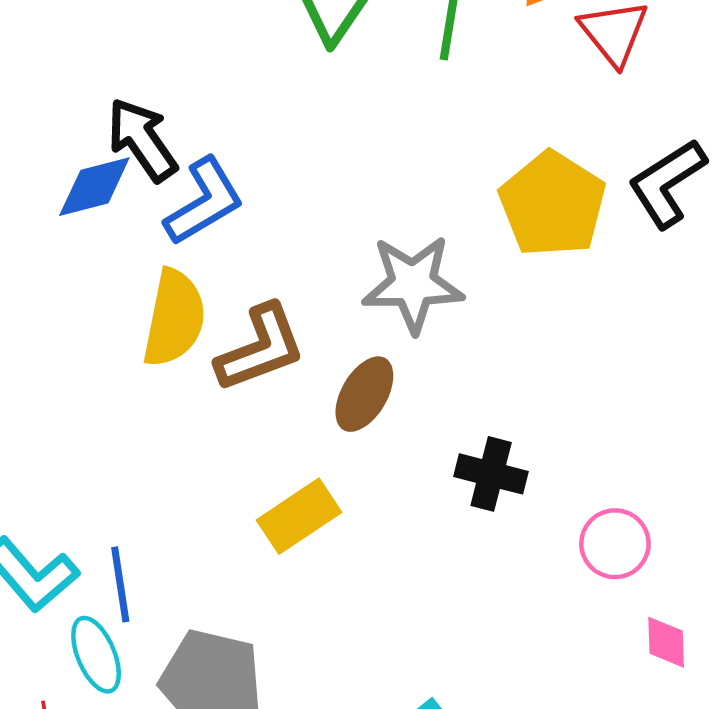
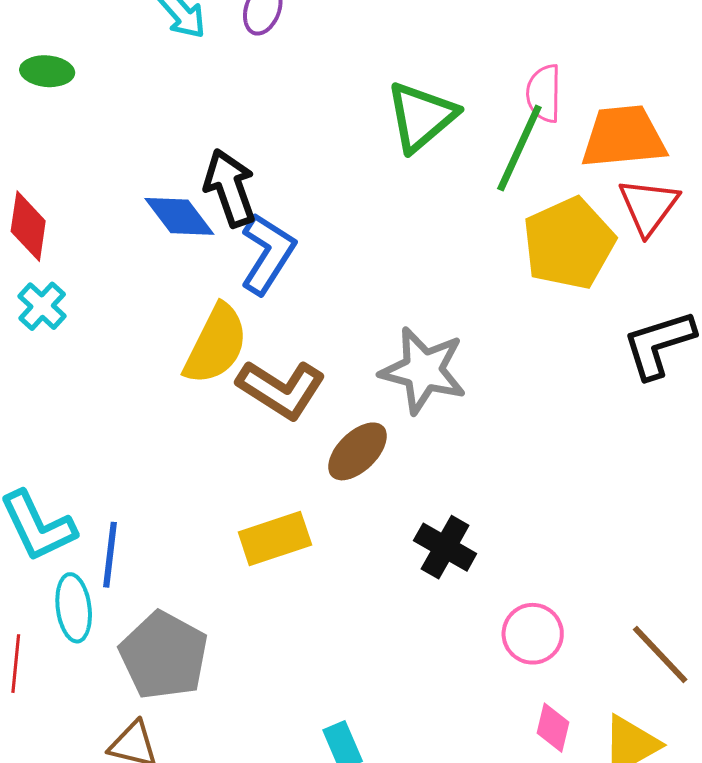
blue diamond: (94, 187) -> (179, 216), turned 52
blue L-shape: (204, 201) -> (268, 254), turned -42
yellow pentagon: (552, 204) -> (569, 243), moved
brown L-shape: (260, 348) -> (281, 389), turned 38

